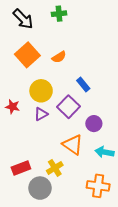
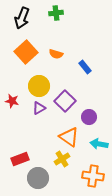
black arrow: (23, 19) -> (22, 18), turned 65
orange semicircle: (59, 57) -> (56, 54), turned 48
blue rectangle: (83, 84) -> (85, 67), moved
yellow cross: (55, 168) -> (62, 159), moved

